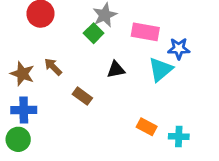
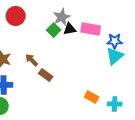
brown arrow: (53, 67) -> (32, 60), moved
black triangle: (116, 70) -> (70, 29), moved
cyan triangle: (161, 70) -> (115, 56), moved

